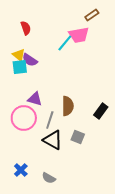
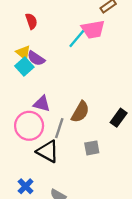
cyan square: (20, 67) -> (24, 67), turned -35
brown semicircle: (68, 106) -> (80, 112), turned 30
gray square: (78, 137) -> (92, 148), turned -32
black triangle: (53, 140) -> (48, 151), moved

